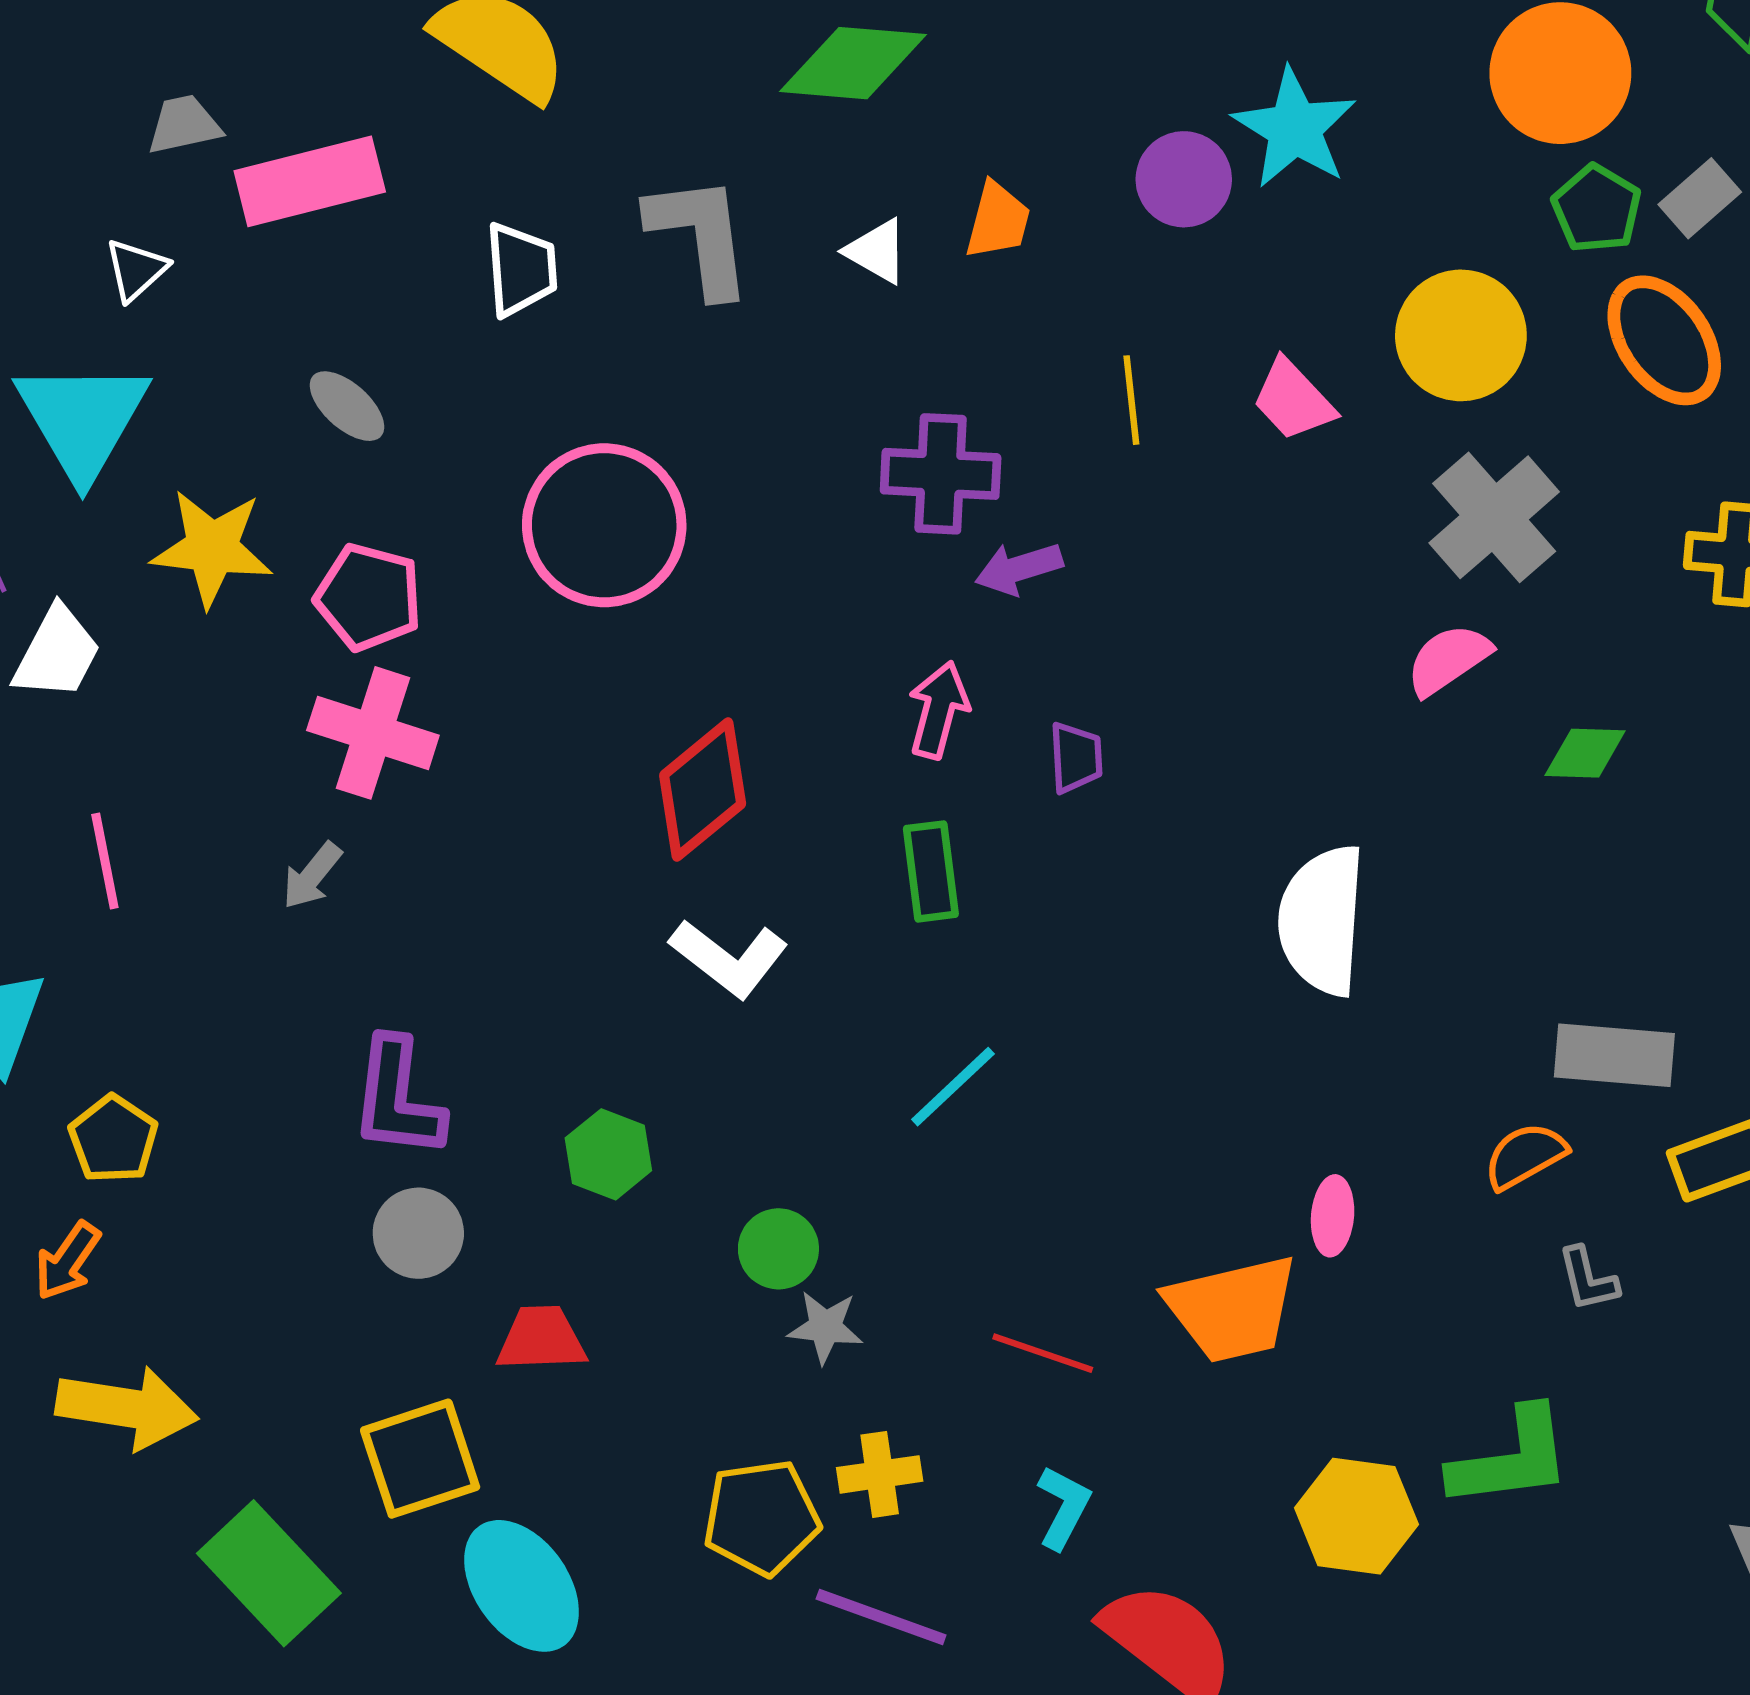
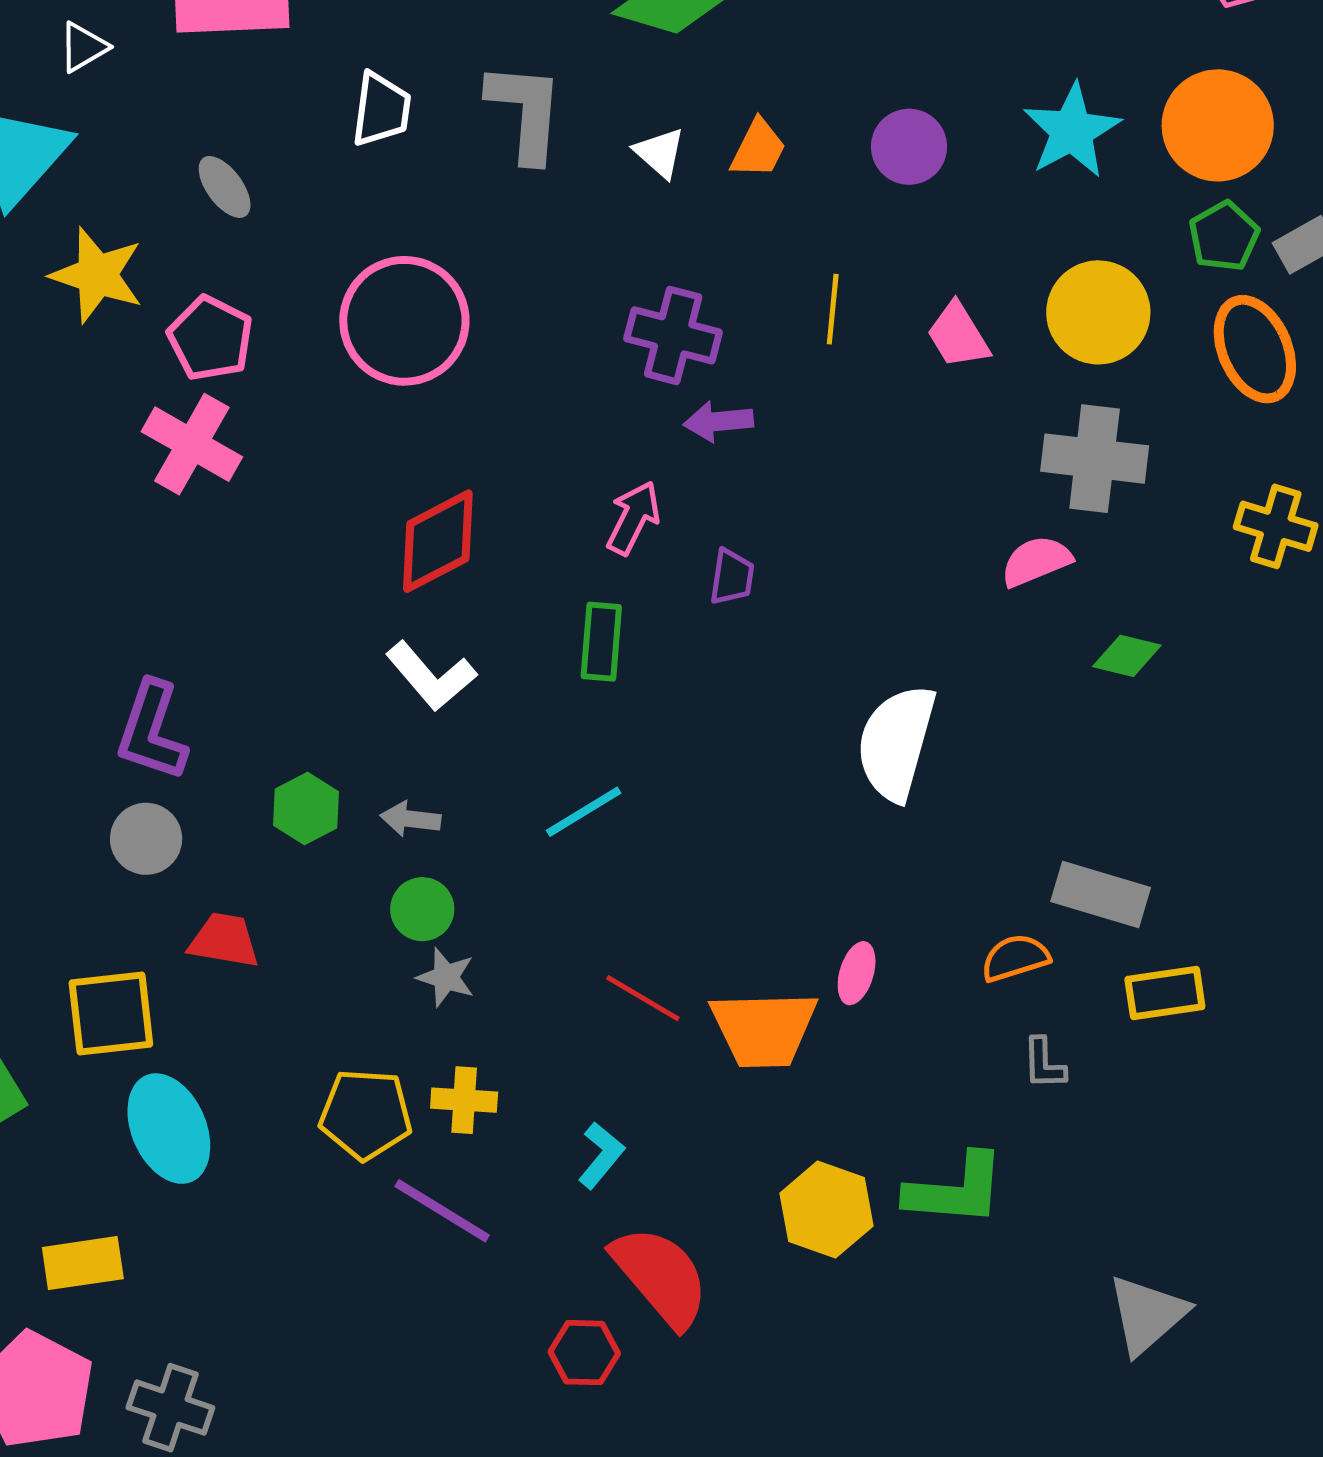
cyan star: (1295, 128) -> (1072, 131), moved
gray cross: (1494, 517) -> (1095, 459), turned 36
gray arrow: (312, 876) -> (410, 819), moved, turned 46
red line: (1043, 1353) -> (643, 998), moved

